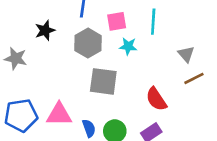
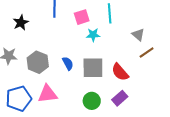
black star: (45, 30) -> (21, 23), moved
gray hexagon: (88, 43) -> (38, 62), moved
gray square: (103, 81) -> (93, 68), moved
blue semicircle: (89, 128) -> (68, 63), moved

